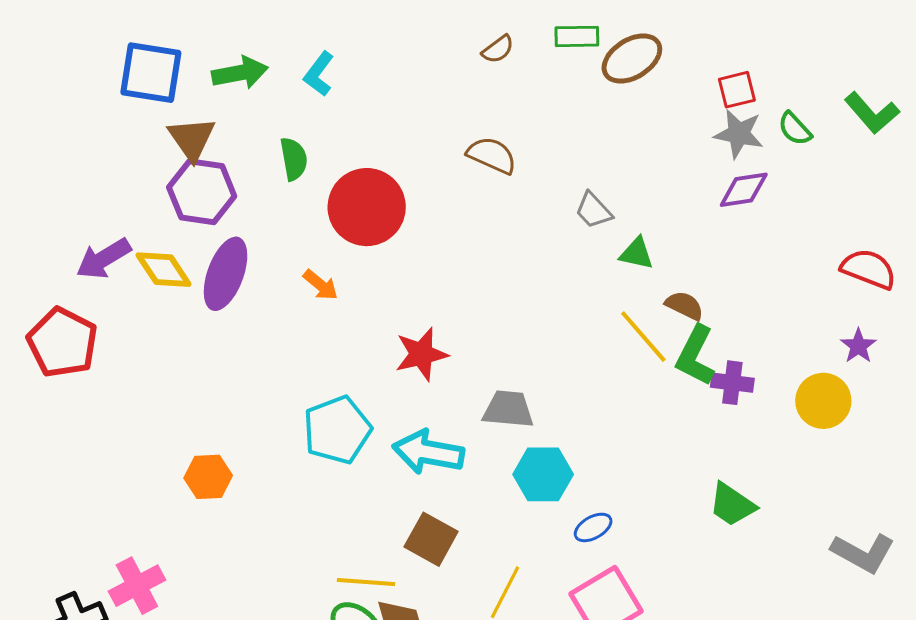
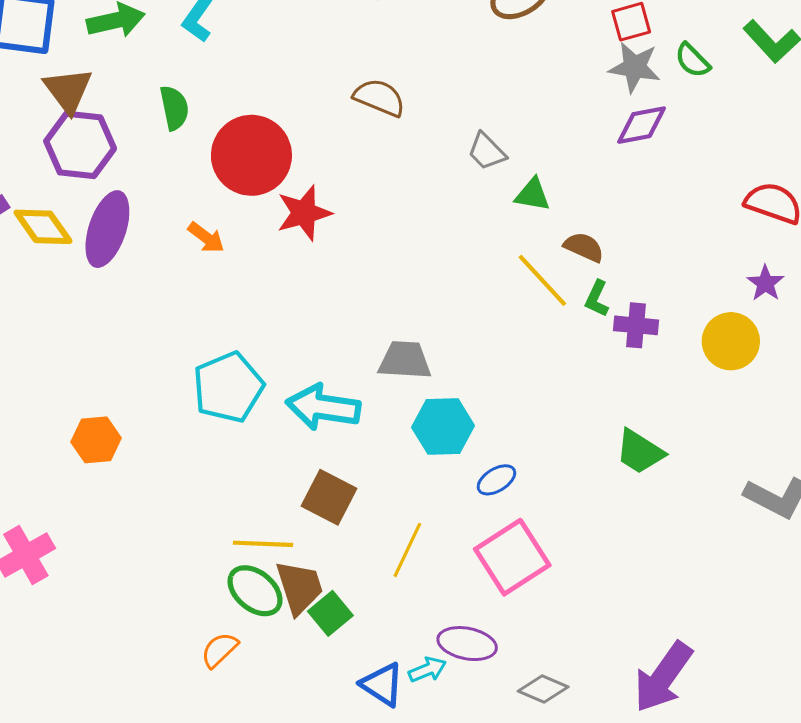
red star: (421, 354) -> (304, 213), moved
green L-shape: (695, 356) -> (597, 299), size x0.6

